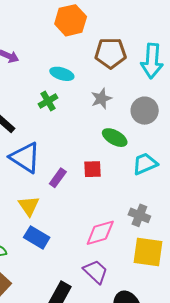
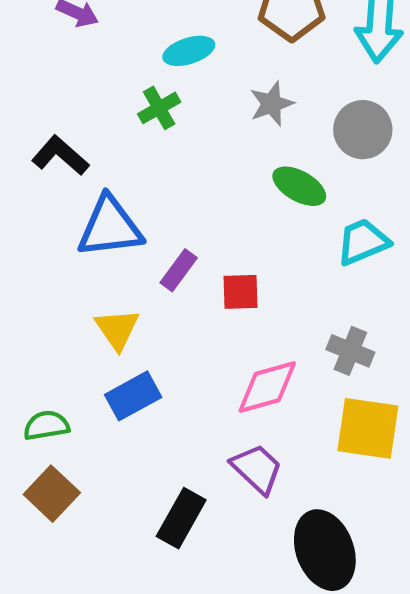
cyan ellipse: (62, 74) -> (189, 51), turned -35
blue triangle: (25, 158) -> (110, 227), turned -40
red square: (92, 169) -> (241, 292), moved
blue rectangle: (37, 237) -> (133, 396), turned -60

